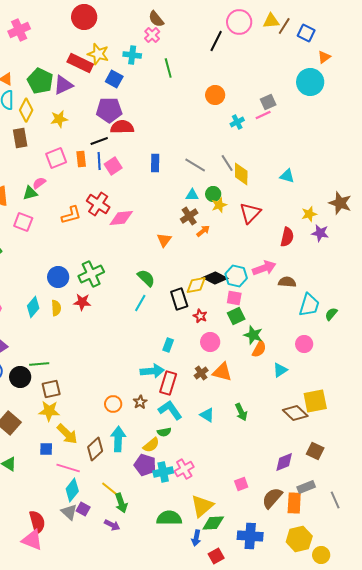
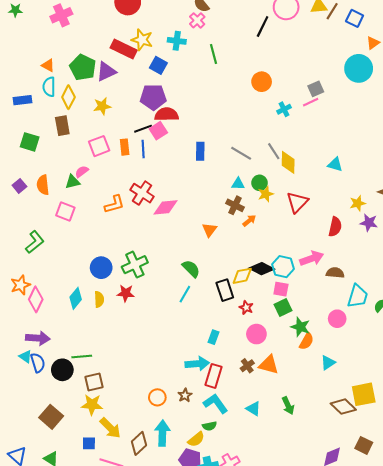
pink square: (113, 166) -> (158, 131), moved
brown cross: (189, 216) -> (235, 205), turned -30
pink circle: (304, 344) -> (337, 319), moved

